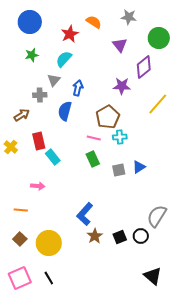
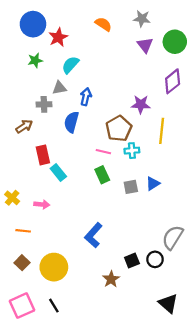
red star: (70, 34) -> (58, 37), moved
purple triangle: (120, 45) -> (145, 45), moved
purple diamond: (144, 67) -> (173, 81), moved
gray triangle: (54, 80) -> (59, 88), turned 40
purple star: (122, 86) -> (141, 104), moved
yellow line: (158, 104) -> (162, 131), moved, turned -35
yellow cross: (11, 147) -> (12, 198), moved
brown star: (95, 236) -> (111, 279), moved

